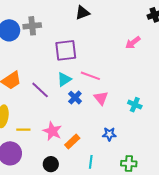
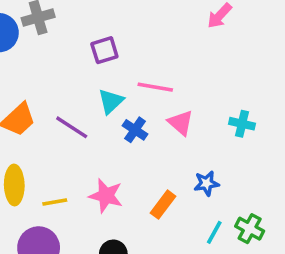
purple square: (66, 50) -> (104, 50), size x0.7
orange rectangle: (72, 142) -> (163, 205), moved
cyan line: (91, 162) -> (214, 232), moved, turned 32
green cross: (129, 164) -> (250, 229), turned 35

